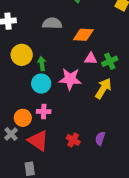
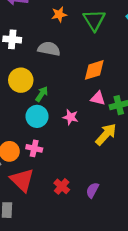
gray semicircle: (52, 23) -> (49, 49), moved
orange diamond: (83, 35) -> (94, 70), turned -30
green arrow: (42, 63) -> (42, 94), turned 32
pink star: (70, 79) -> (70, 117), size x0.6

